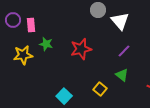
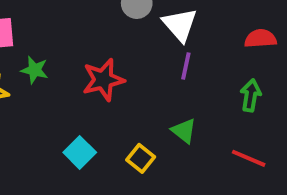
purple line: (124, 51) -> (186, 66), moved, turned -32
cyan square: (64, 96) -> (80, 152), moved

